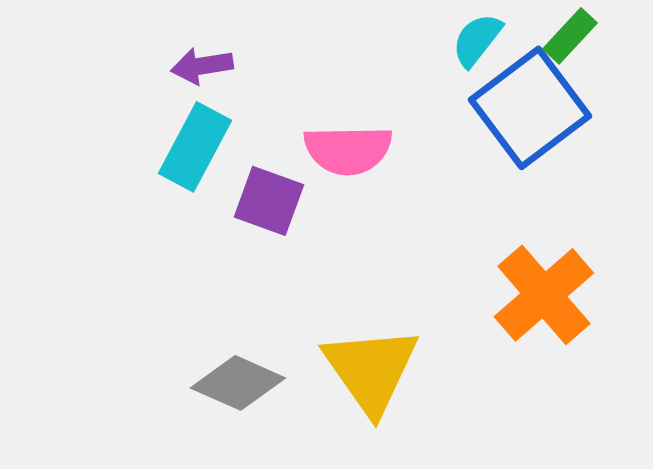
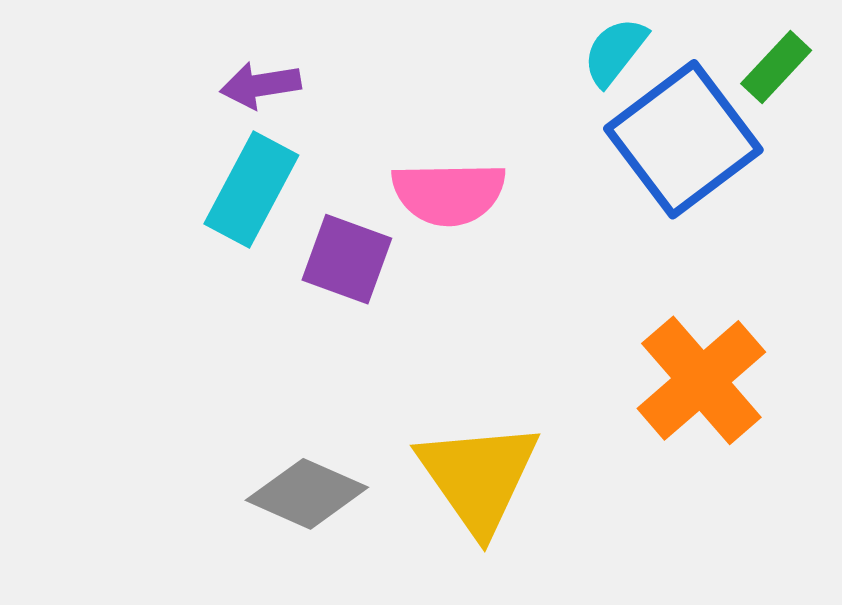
green rectangle: (570, 36) -> (776, 67), moved

